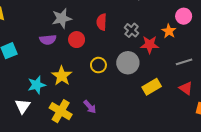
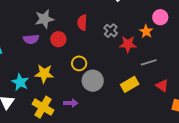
gray line: (184, 62) -> (149, 62), moved
gray circle: (128, 63) -> (93, 81), moved
yellow star: (62, 76) -> (44, 74), turned -30
cyan star: (37, 85) -> (20, 82), turned -30
purple arrow: (90, 107) -> (71, 103), turned -48

